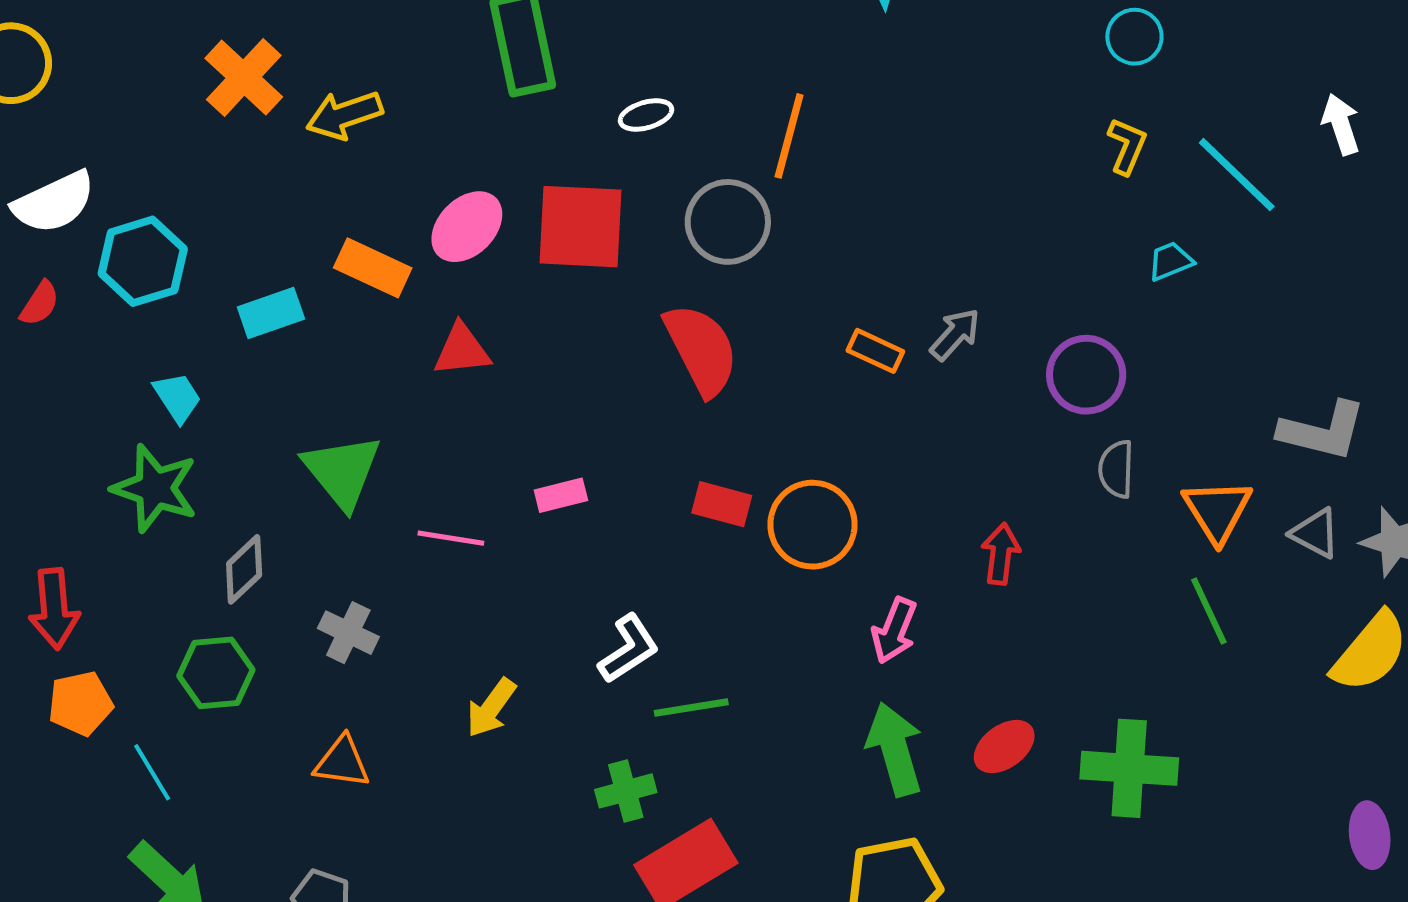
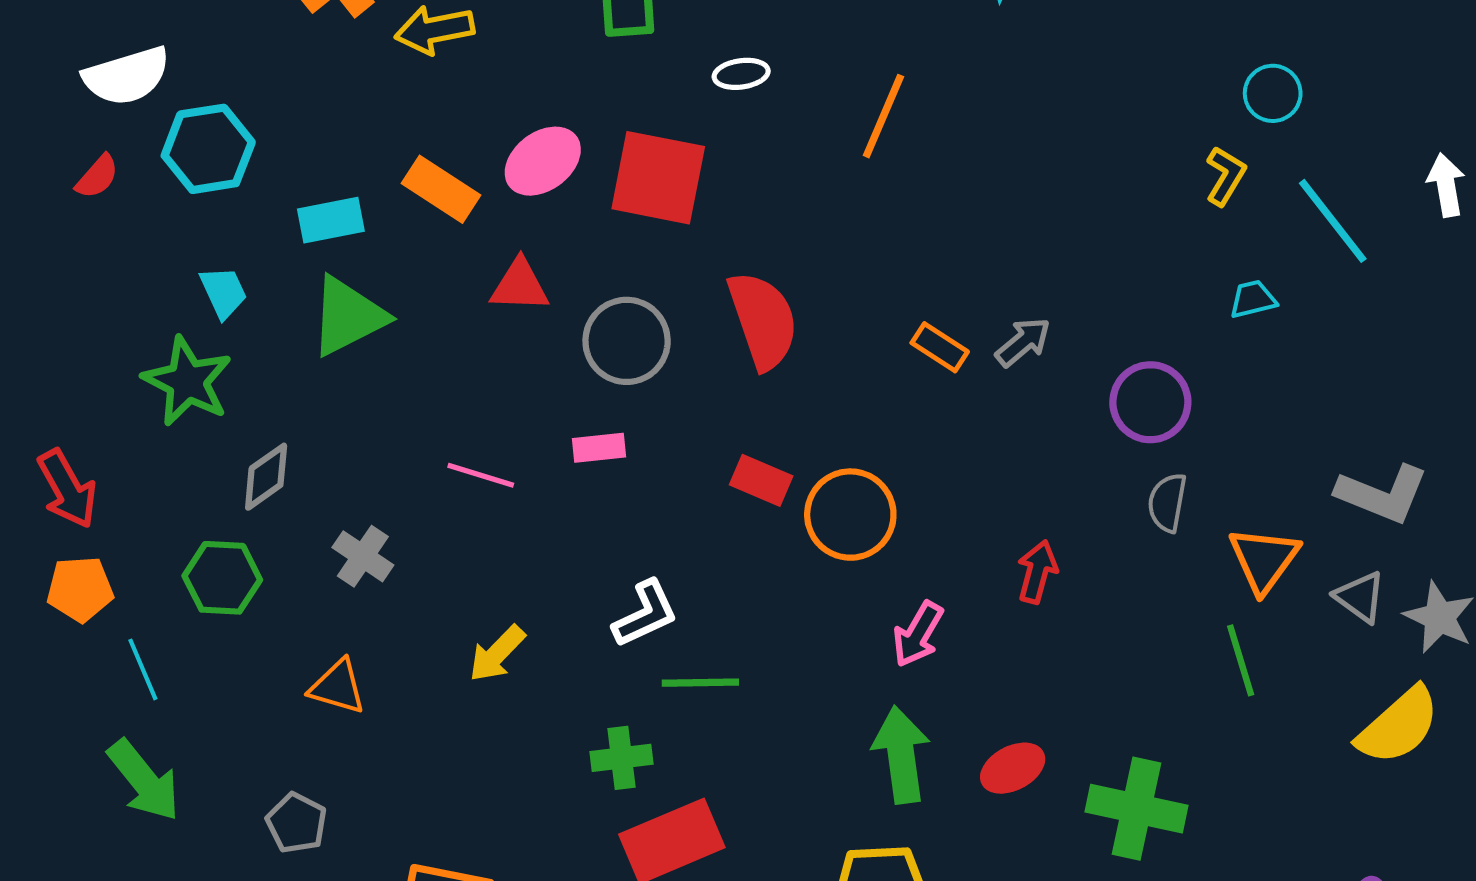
cyan circle: (1134, 37) -> (1273, 93), moved
gray circle: (728, 222) -> (627, 341), moved
green triangle: (342, 471) -> (348, 316), moved, turned 34
red arrow: (54, 609) -> (67, 489), turned -32

